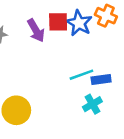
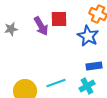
blue star: (79, 23) -> (88, 36), moved
cyan line: (81, 75) -> (56, 83), moved

